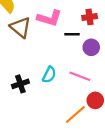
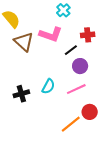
black line: (72, 34) -> (71, 50), turned -40
purple circle: (91, 47) -> (80, 66), moved
pink line: (80, 76) -> (76, 89), turned -48

